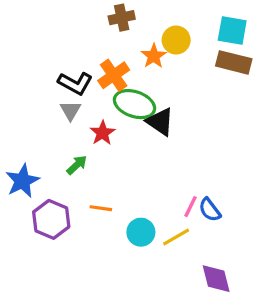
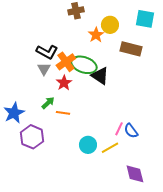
brown rectangle: (234, 62) -> (131, 49), moved
orange cross: (114, 75) -> (66, 62), moved
orange line: (101, 208) -> (63, 113), moved

